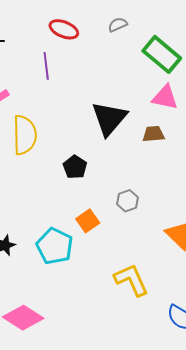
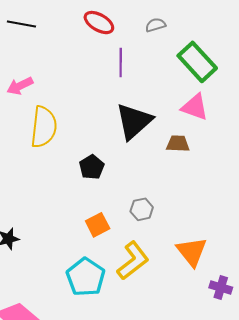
purple line: (46, 66) -> (121, 62), moved
cyan pentagon: (55, 246) -> (86, 277), moved
yellow L-shape: (131, 280) -> (133, 261), moved, turned 69

